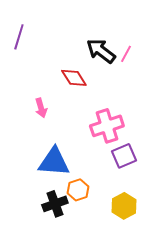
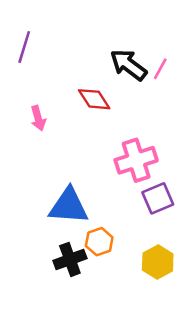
pink arrow: (41, 108) -> (38, 118), moved

